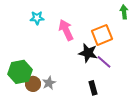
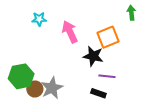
purple line: (104, 62) -> (107, 76), moved, turned -35
gray star: (49, 83) -> (52, 88), size x1.5
black rectangle: (93, 88) -> (98, 93), turned -56

